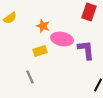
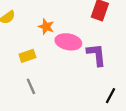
yellow rectangle: (40, 51) -> (27, 56), moved

